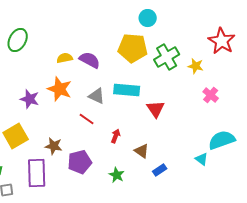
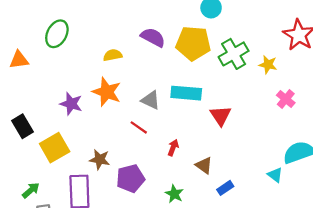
purple semicircle: (90, 60) -> (153, 37), moved

